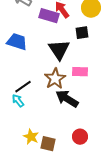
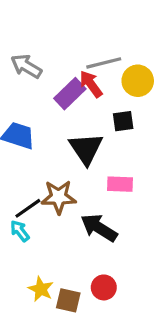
purple rectangle: (49, 16) -> (70, 94), turned -60
brown star: (55, 79) -> (59, 197), moved, turned 30
red circle: (80, 137) -> (104, 287), moved

